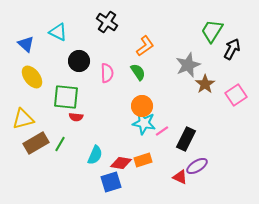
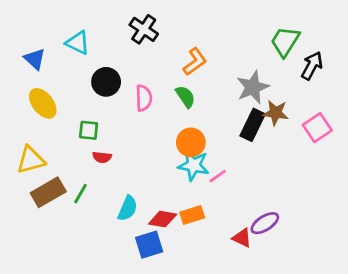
brown star: (205, 84) -> (276, 113), turned -30
green square: (66, 97) -> (89, 130), size x0.6
black rectangle: (186, 139) -> (253, 125), moved

